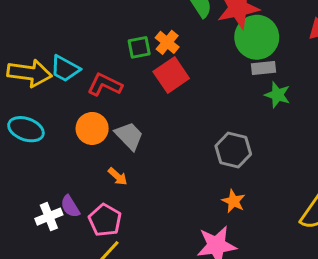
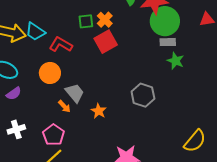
gray trapezoid: (129, 136) -> (75, 93), moved
orange star: (234, 201) -> (99, 111), moved
purple semicircle: (70, 206) -> (14, 94), moved, turned -98

